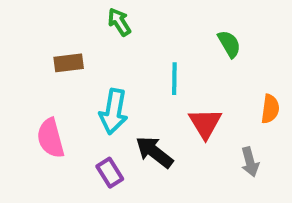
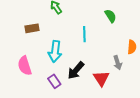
red triangle: (205, 123) -> (101, 78), moved
black arrow: (154, 152) -> (76, 70), turned -84
gray arrow: (250, 162) -> (118, 63), moved

